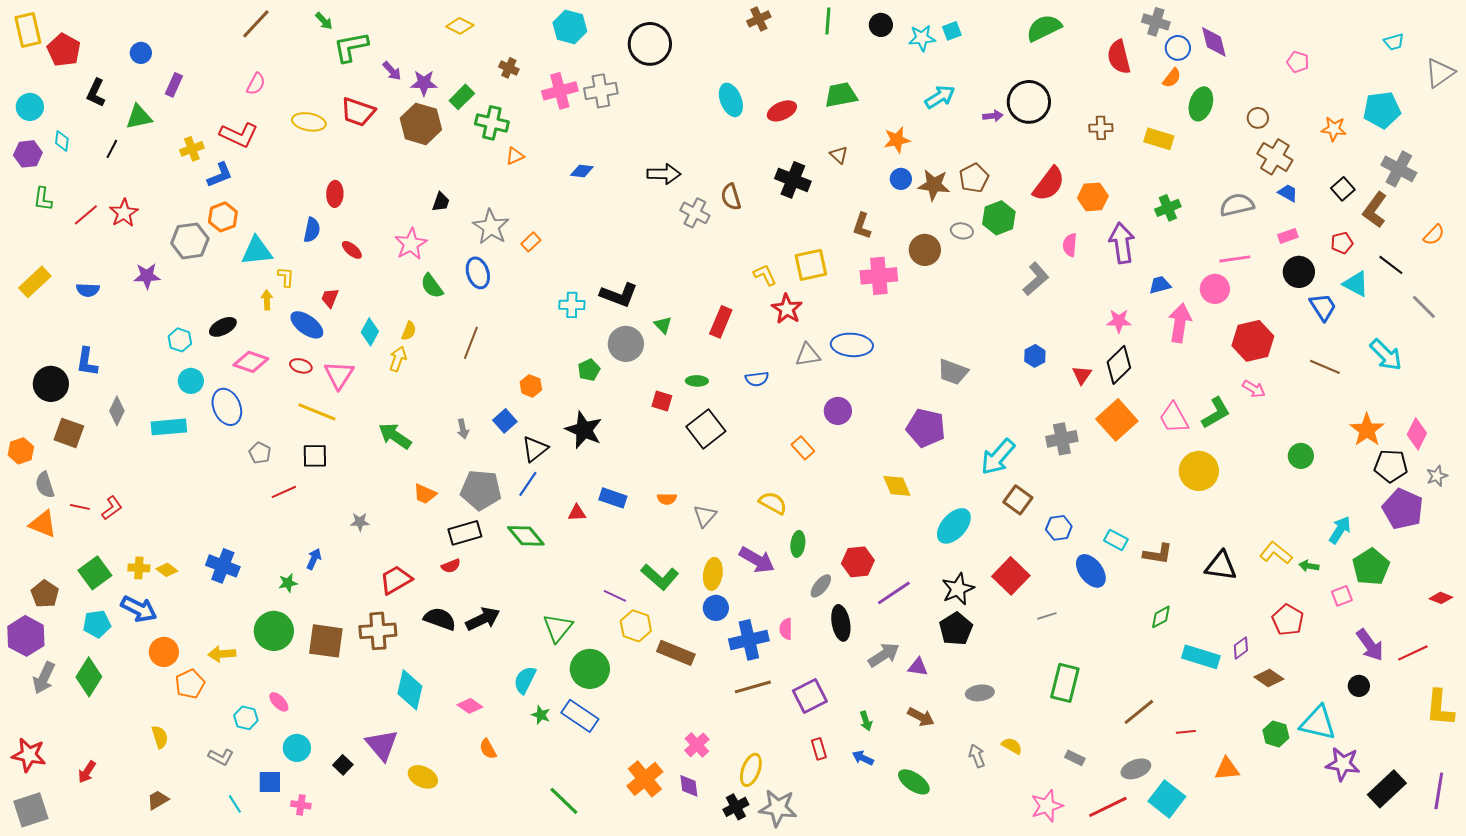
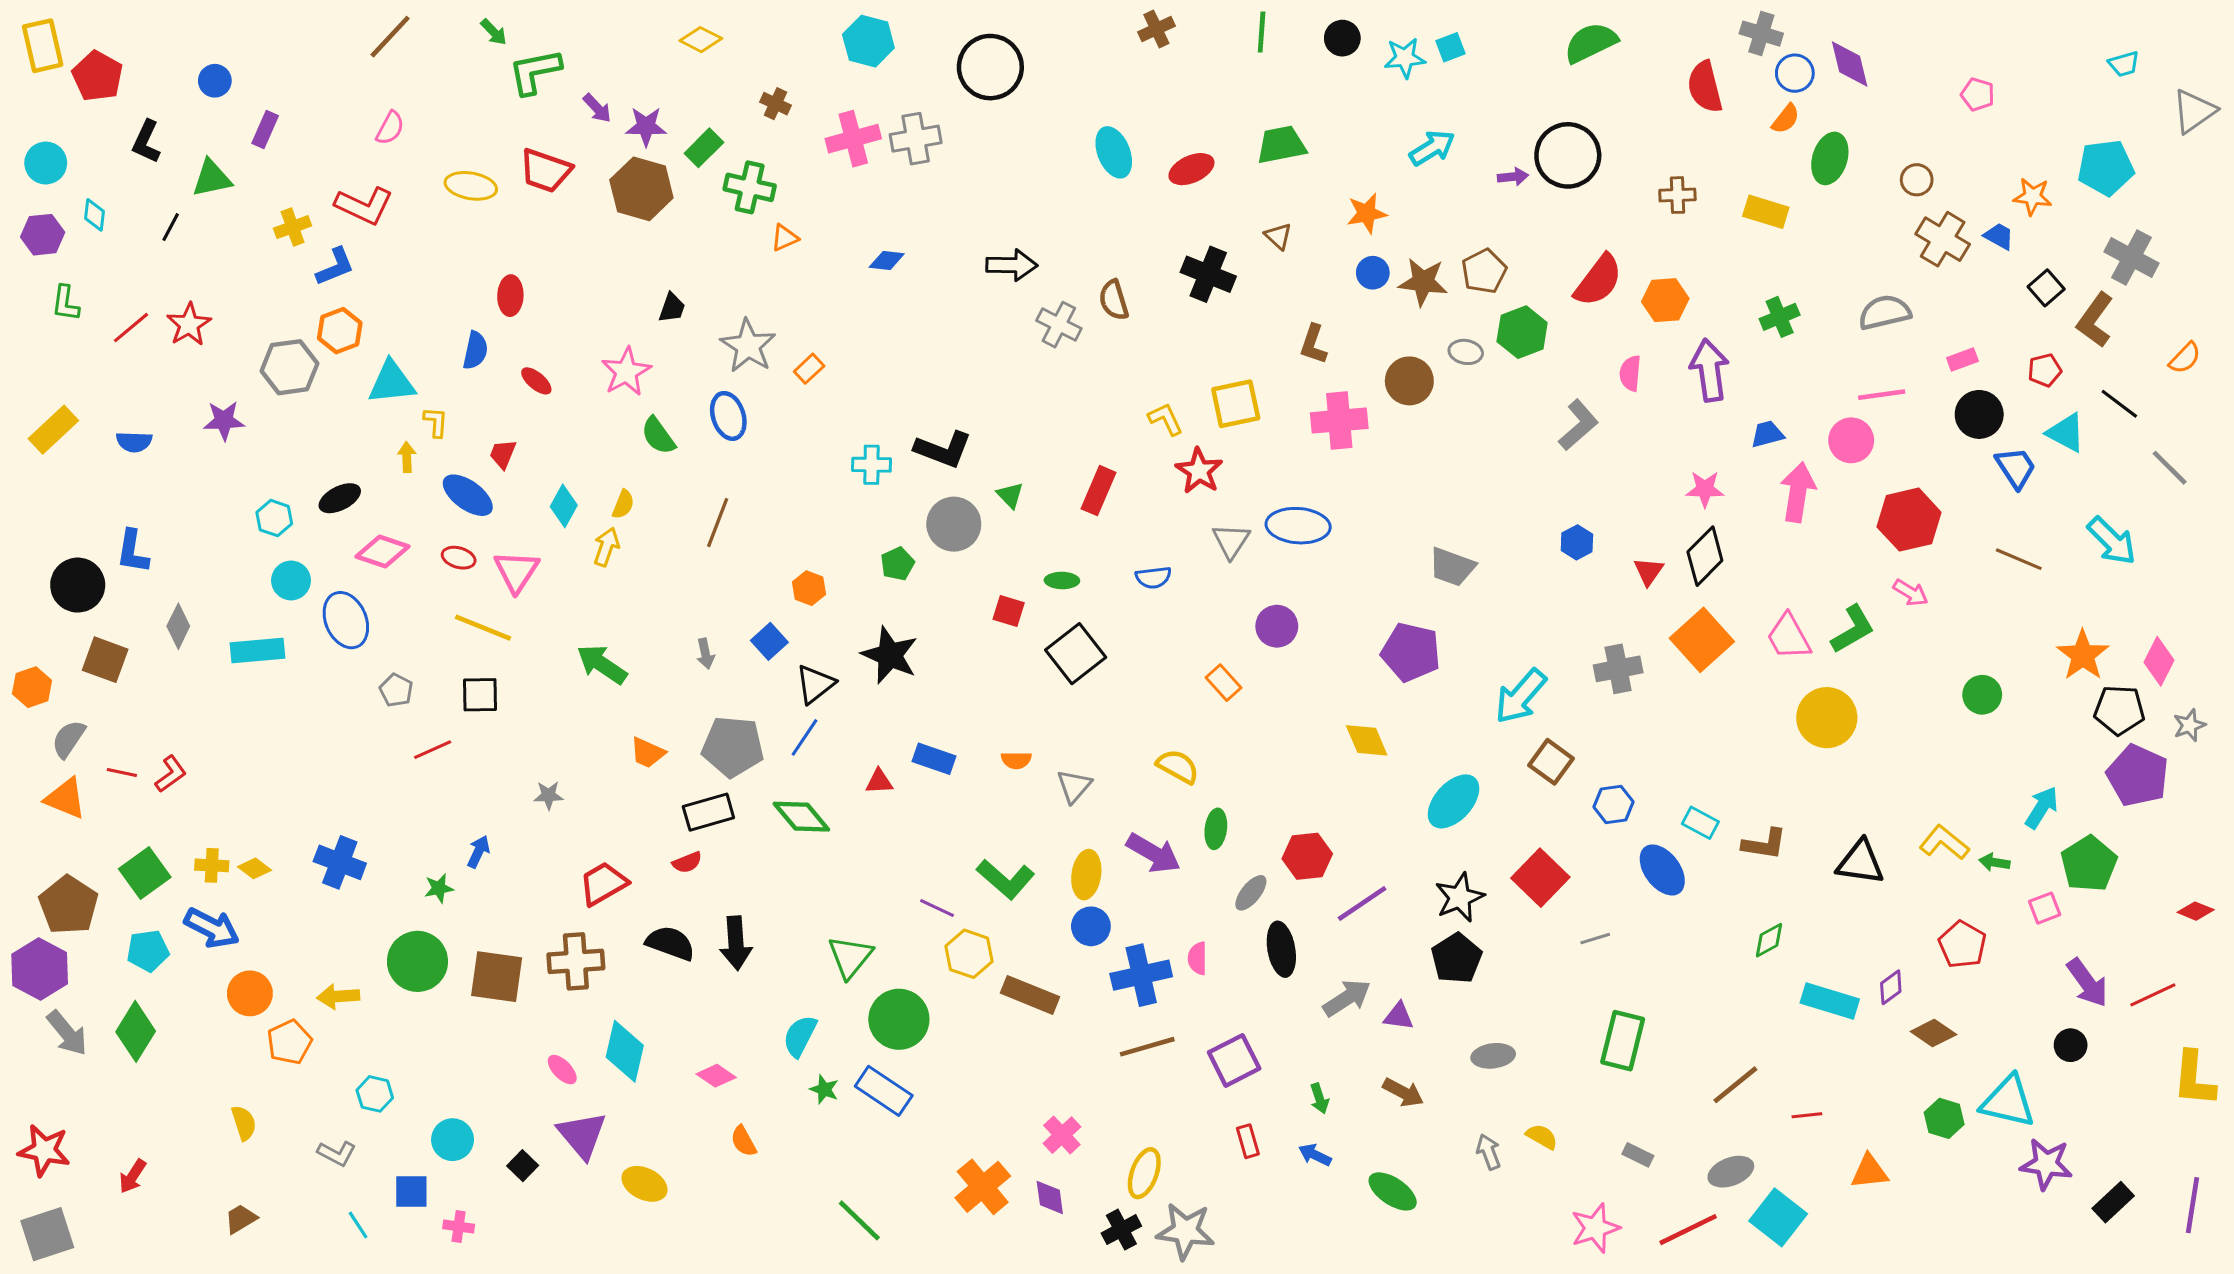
blue trapezoid: (1288, 193) -> (1999, 236), moved
gray triangle: (808, 355) -> (1231, 541), turned -48
gray semicircle: (45, 485) -> (69, 739), turned 52
brown pentagon: (45, 594) -> (69, 905), size x1.4
black arrow: (483, 619) -> (736, 943), turned 112
gray arrow: (44, 678) -> (67, 1033), turned -64
pink ellipse: (279, 702) -> (562, 1070), moved
black rectangle: (1387, 789) -> (2113, 1202), size x0.7

